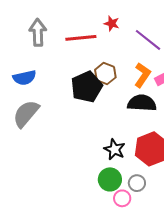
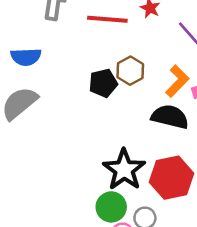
black pentagon: (87, 87) -> (103, 83), size x0.7
black star: (114, 149) -> (124, 170), size x1.5

